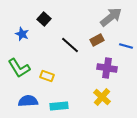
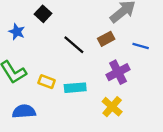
purple cross: (107, 68) -> (118, 72), turned -36
cyan rectangle: (59, 106) -> (75, 88), moved

